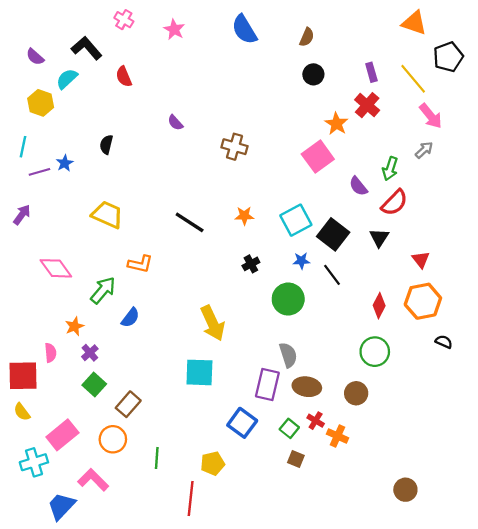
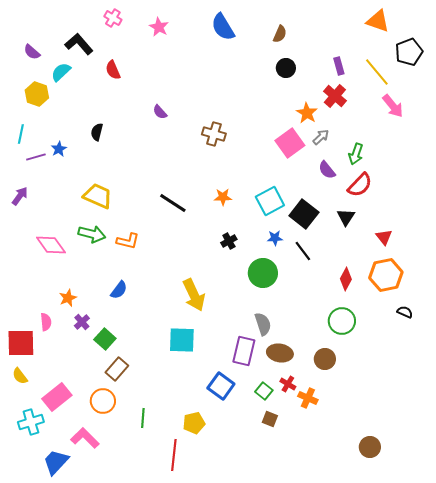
gray arrow: (424, 150) -> (321, 137), moved
green arrow: (103, 290) -> (92, 234), moved, turned 64
green square: (94, 384) -> (105, 339), moved

